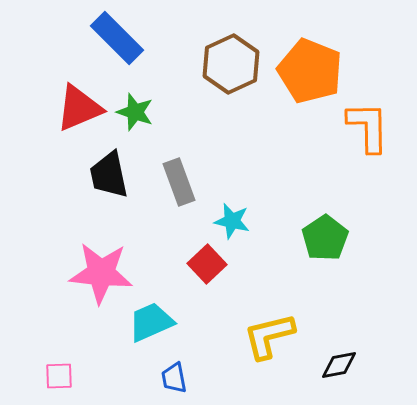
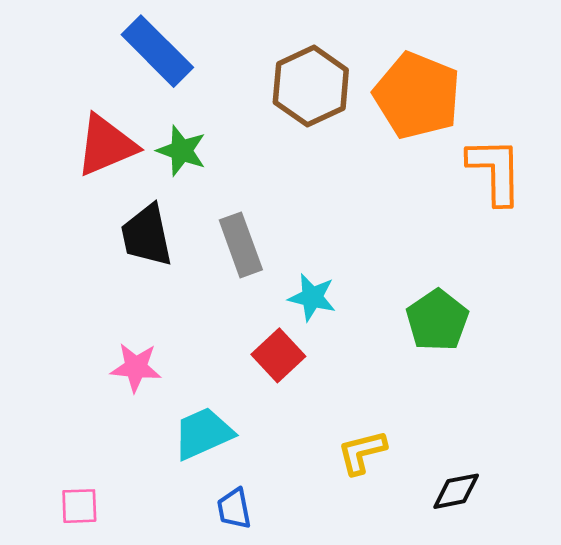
pink star: (101, 273) -> (136, 367), size x0.6
yellow L-shape: (269, 336) -> (362, 452), size x0.7

